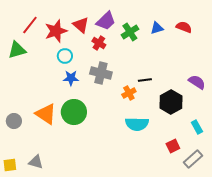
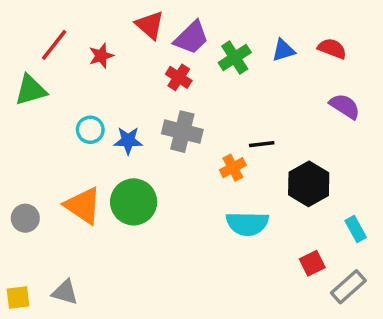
red triangle: (81, 25) -> (150, 25), moved
red star: (56, 31) -> (101, 56), size x0.6
cyan circle: (65, 56) -> (90, 130), moved
purple semicircle: (197, 82) -> (345, 106), moved

